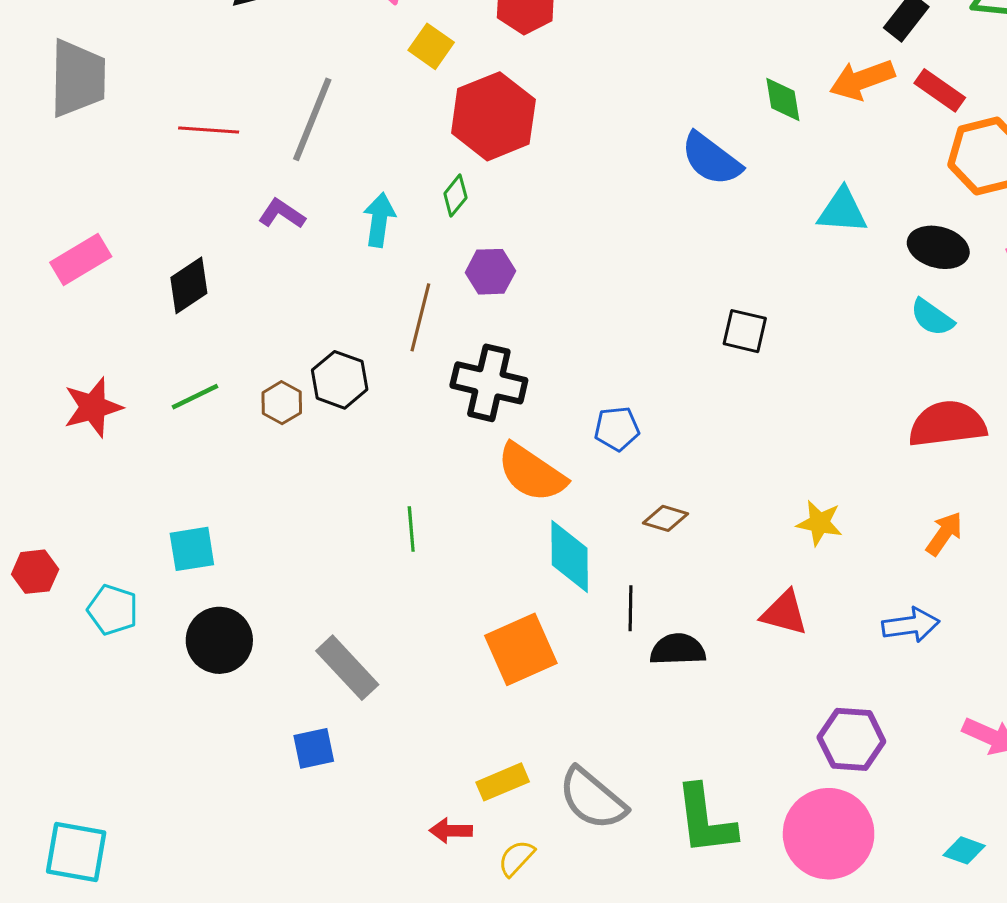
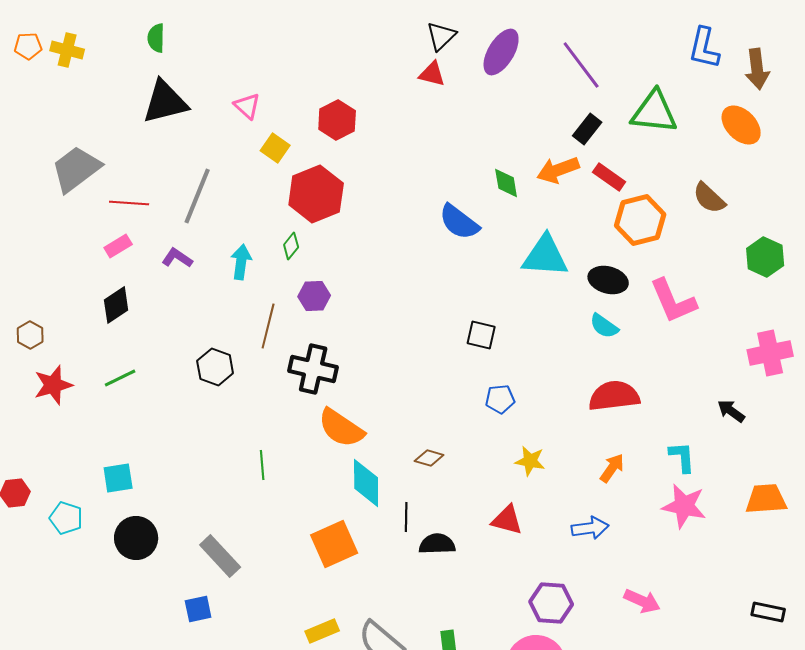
gray trapezoid: (78, 78) -> (76, 169), moved, turned -128
cyan triangle: (842, 211) -> (545, 256), size x1.4
pink rectangle: (81, 259) -> (118, 246), moved, size x0.7
brown hexagon: (282, 403) -> (30, 335), moved
blue pentagon: (617, 429) -> (500, 399), moved

